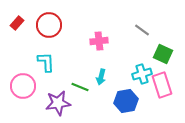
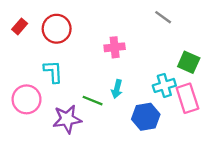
gray line: (142, 30) -> (163, 17), moved

